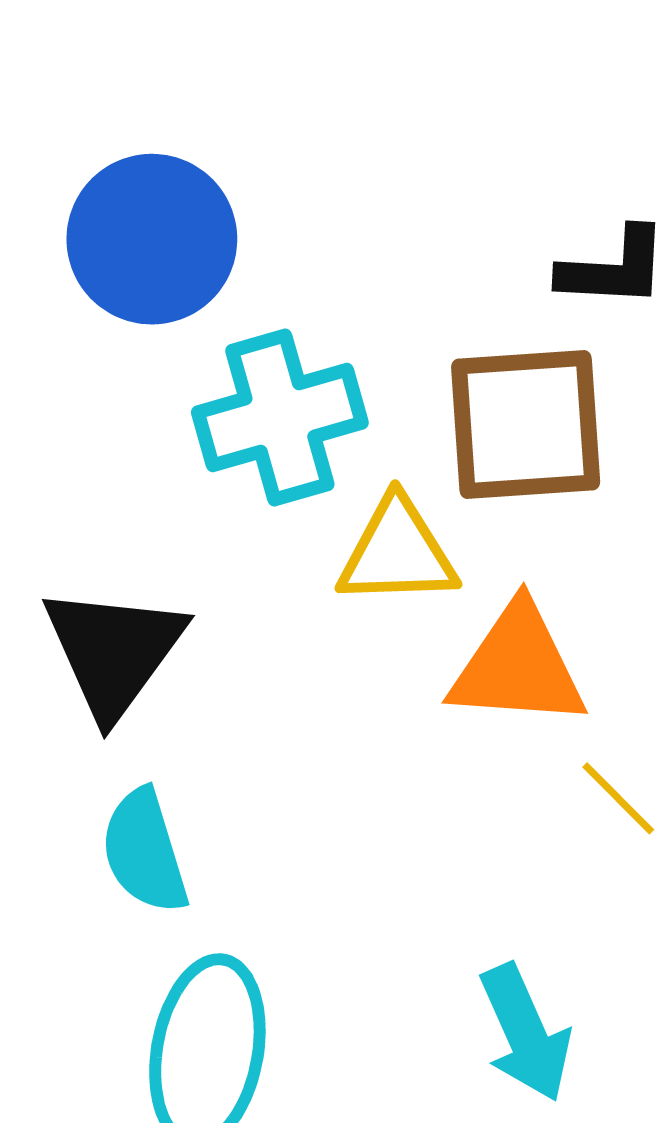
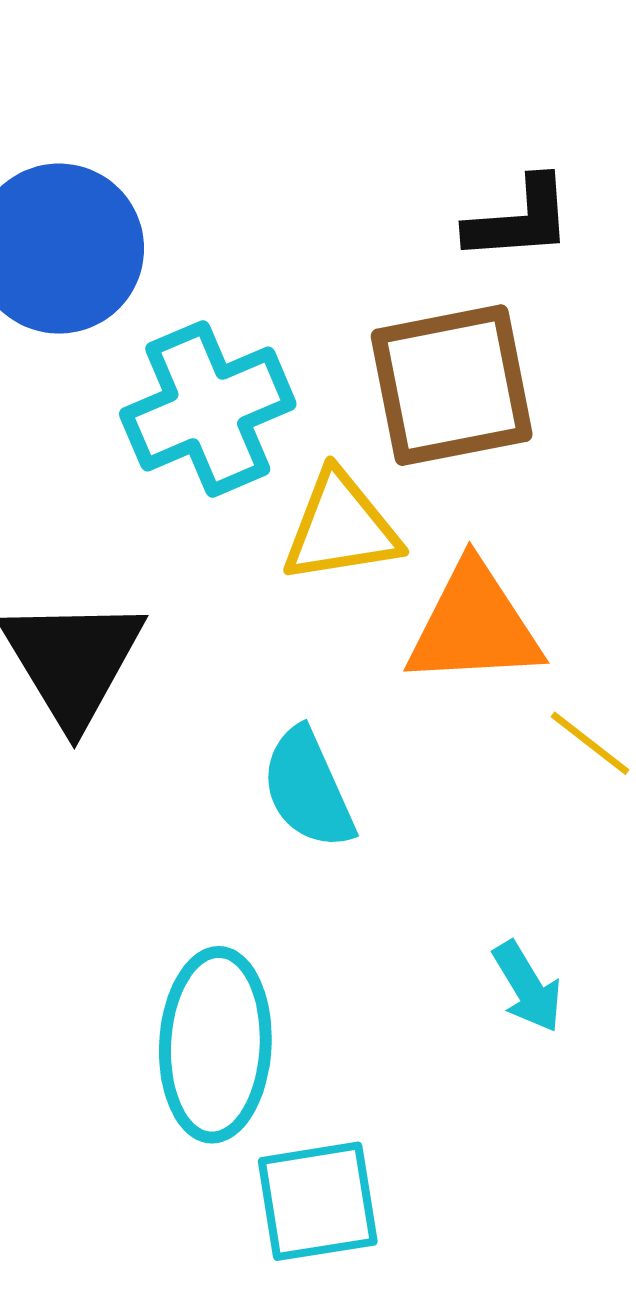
cyan semicircle: (144, 851) -> (308, 789), moved
cyan arrow: (525, 1033) -> (527, 987), size x0.7

